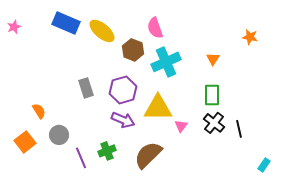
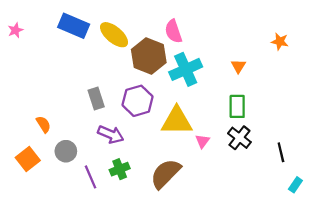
brown hexagon: (133, 50) -> (149, 56), size x1.4
purple arrow: (123, 120) -> (111, 134), moved
black line: (239, 129) -> (281, 152), moved

